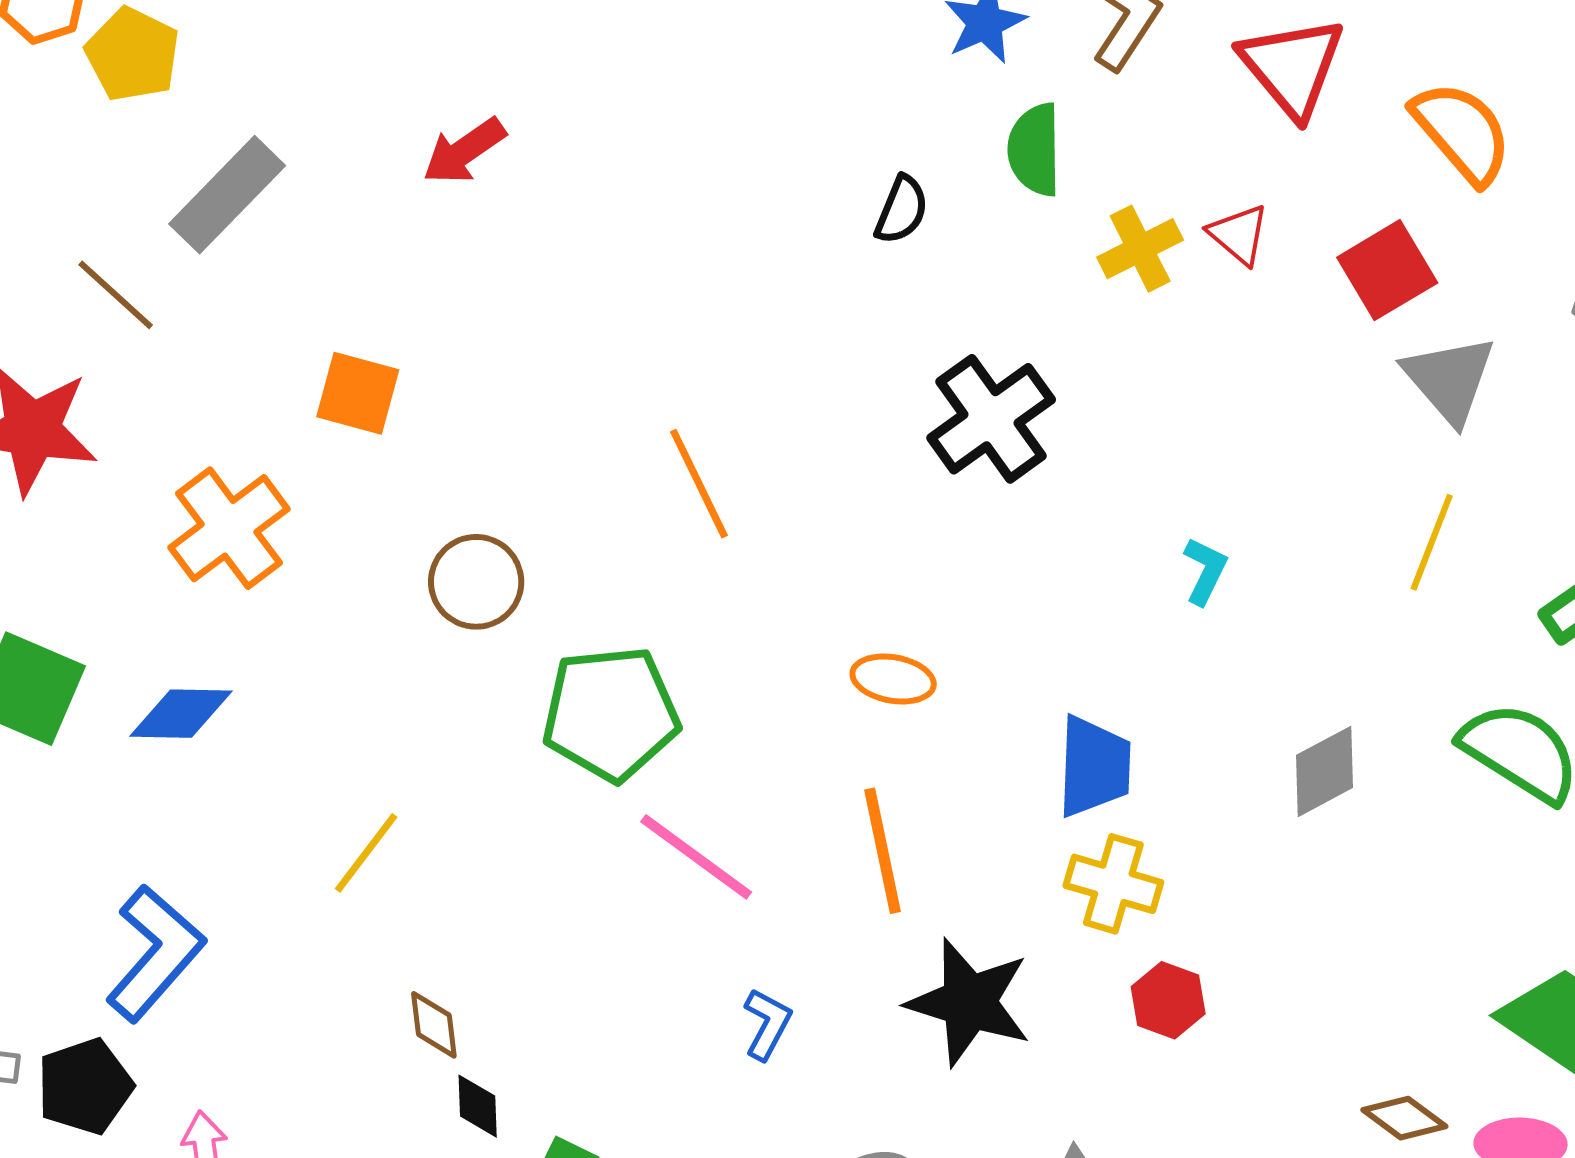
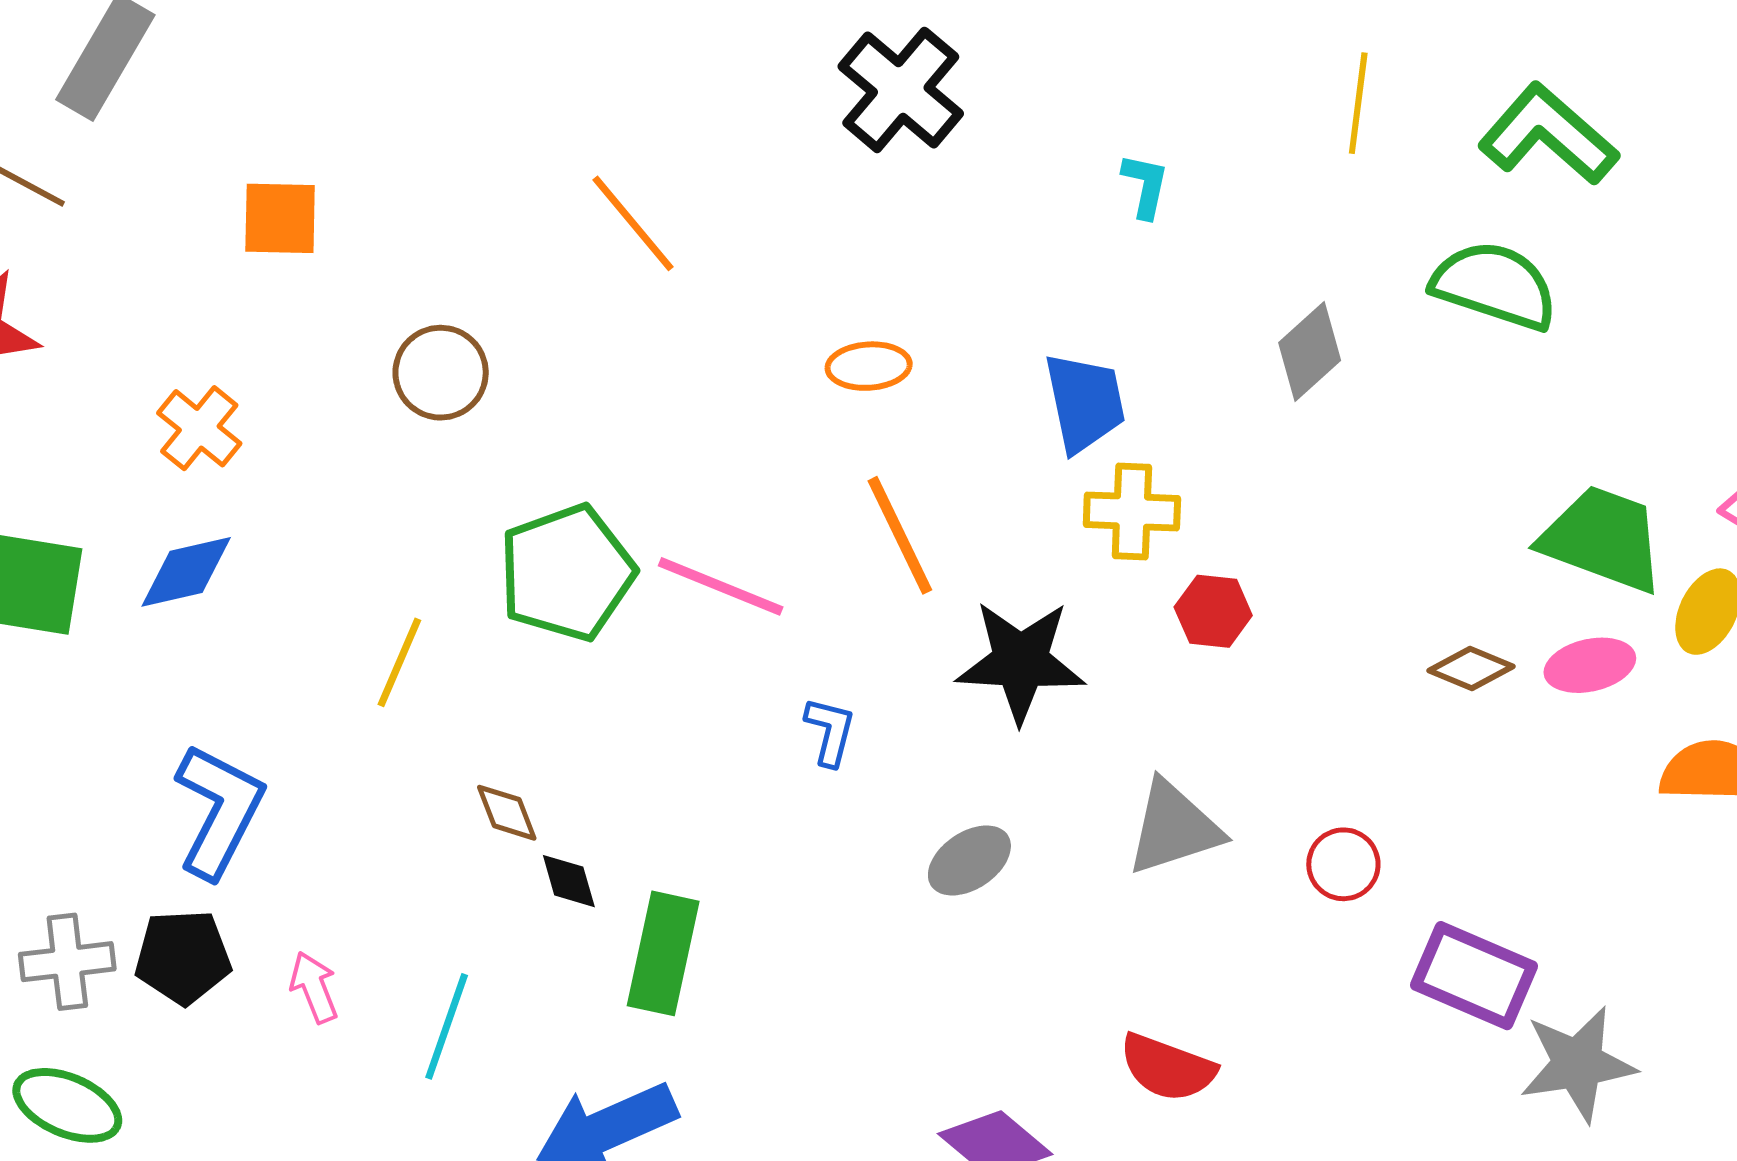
orange cross: (229, 528) -> (199, 428), moved, size x0.7
green pentagon: (611, 714) -> (567, 573), moved
black pentagon: (85, 1086) -> (183, 957), turned 30

